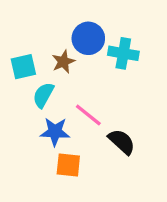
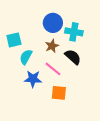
brown star: (63, 62) -> (52, 46), moved
black semicircle: (122, 142) -> (73, 57), moved
orange square: (68, 165) -> (59, 93), moved

